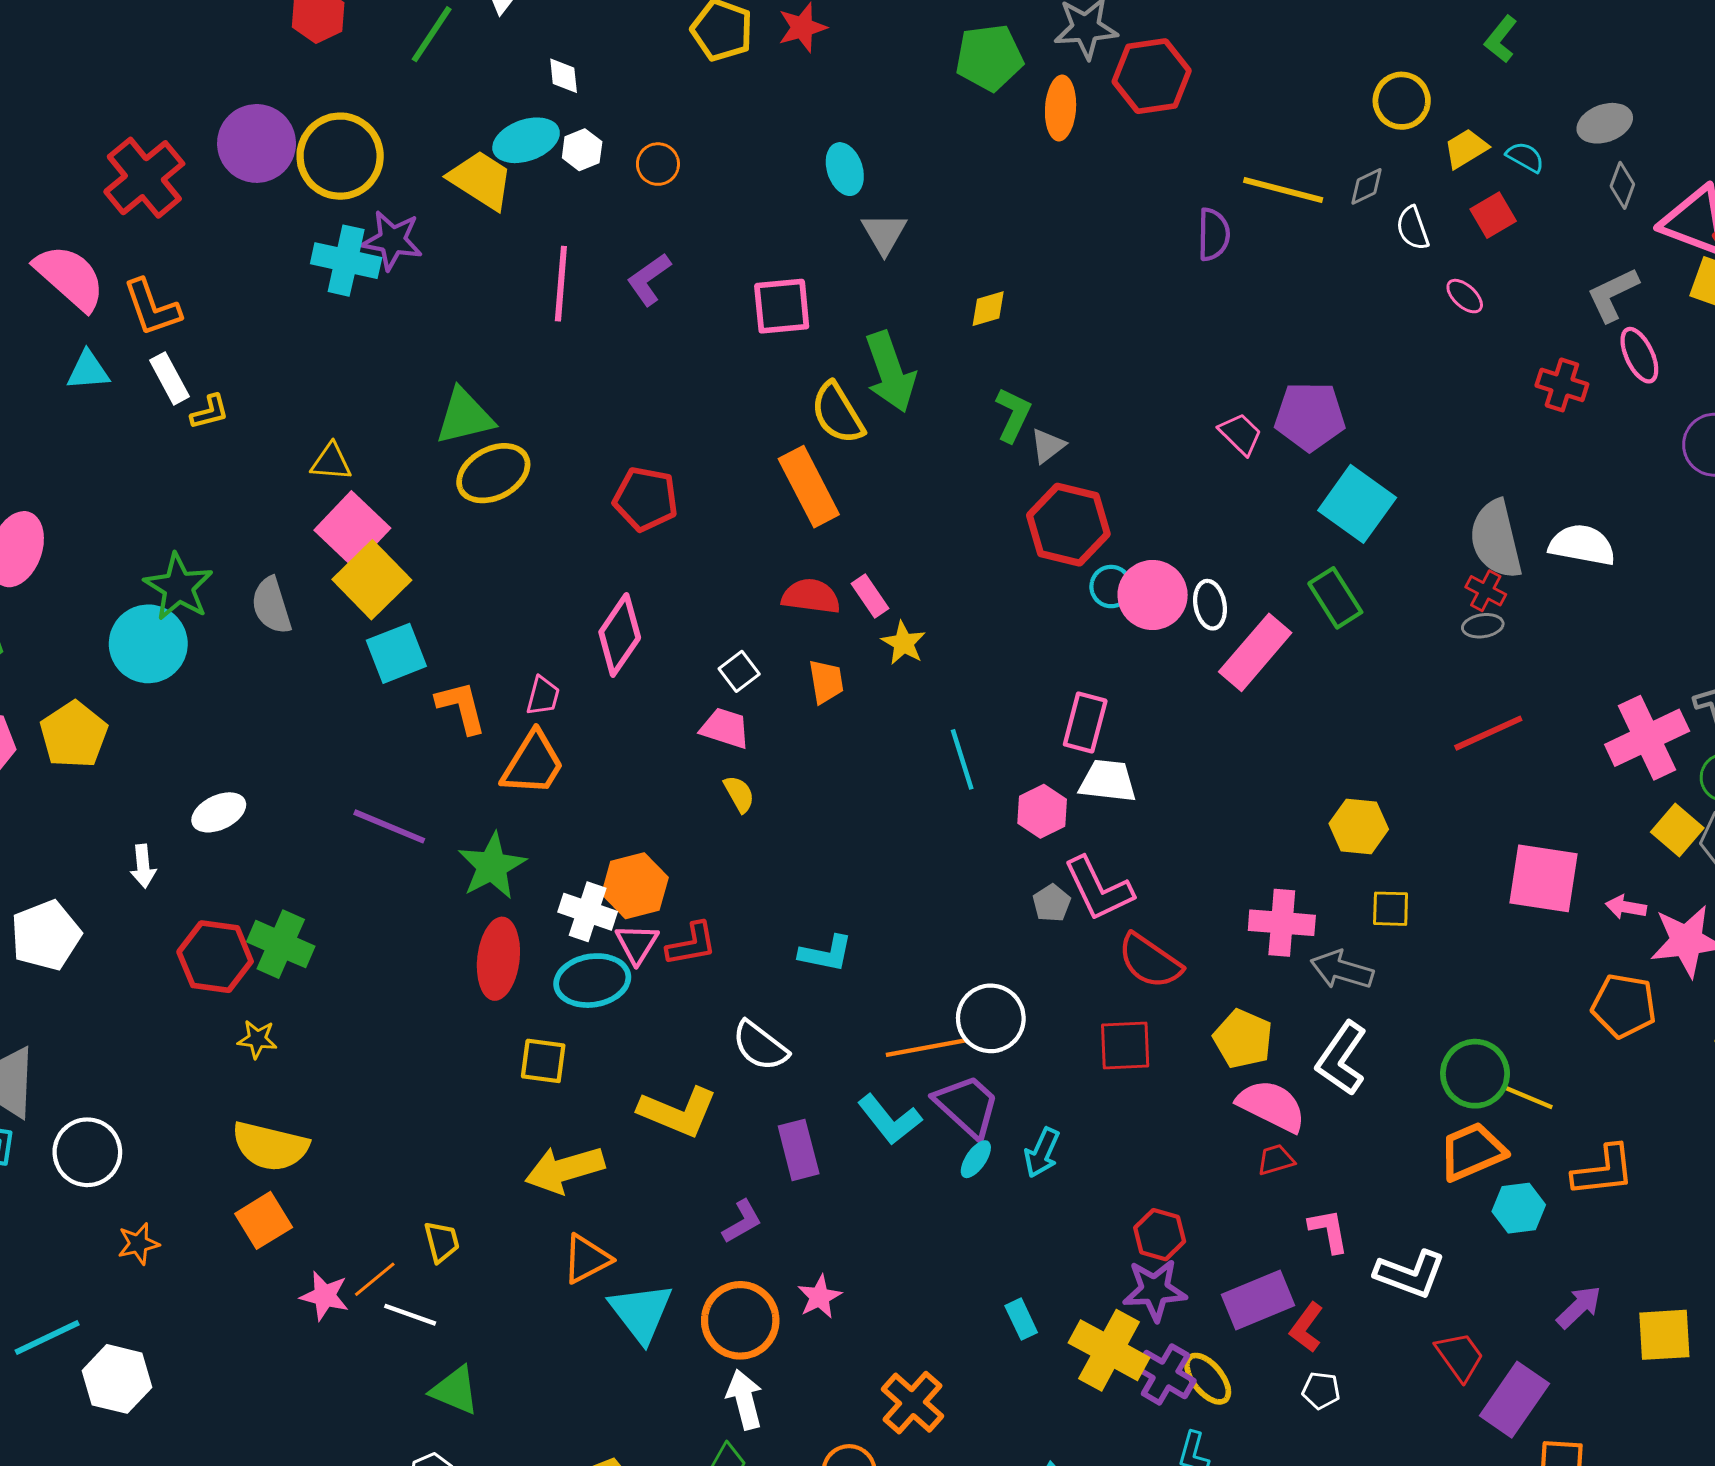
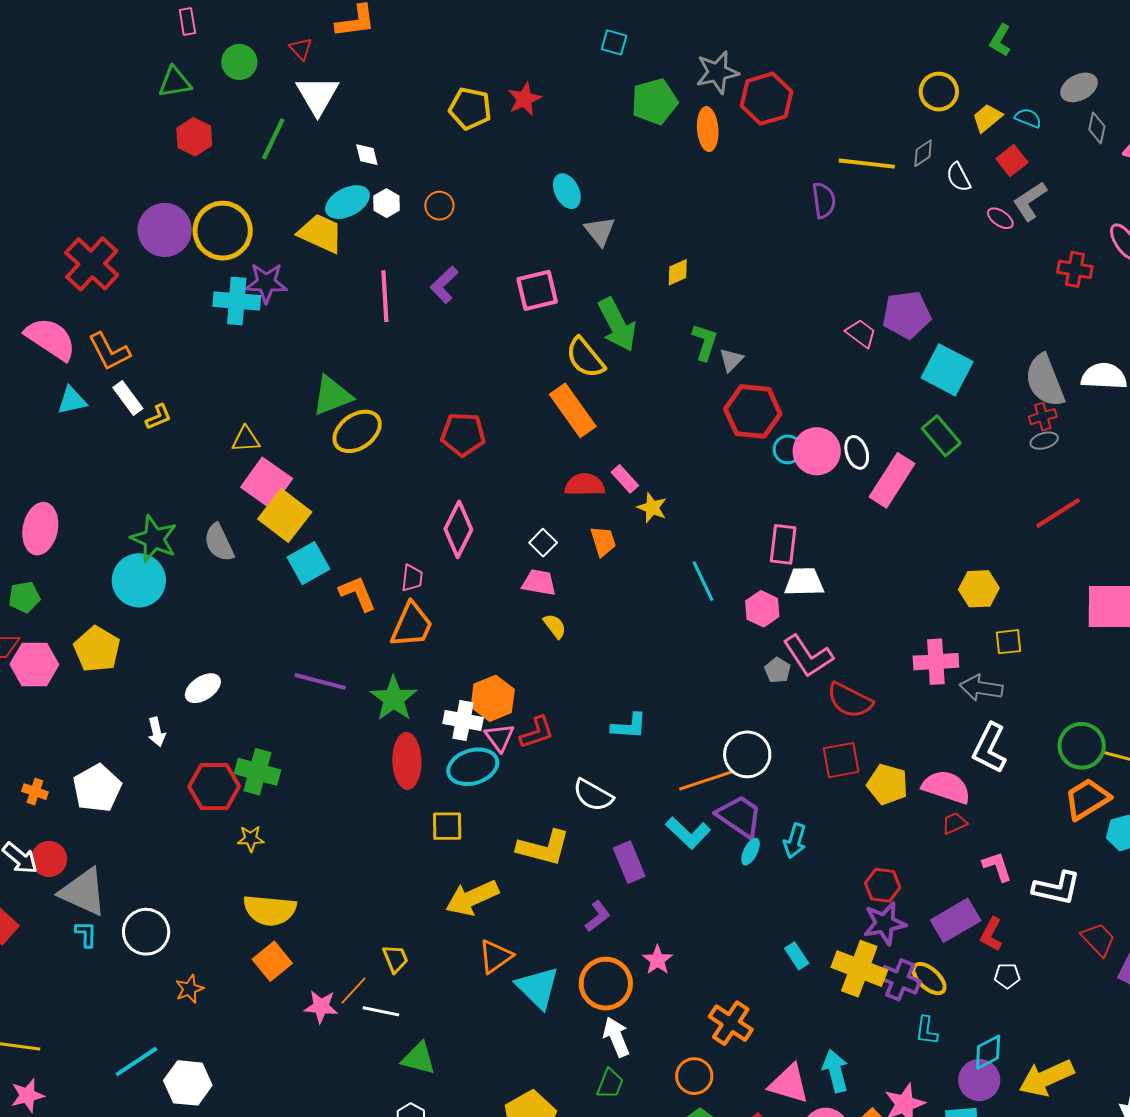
gray L-shape: (1613, 295) -> (1030, 201), moved
red cross: (1486, 591) -> (1043, 417), turned -36
yellow pentagon: (1243, 1039) -> (887, 784), moved

